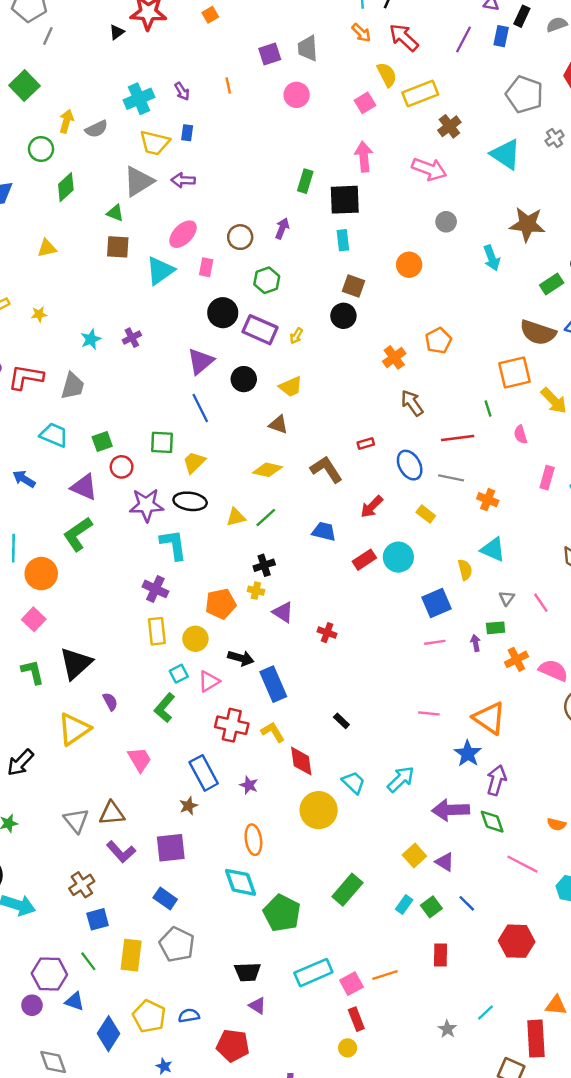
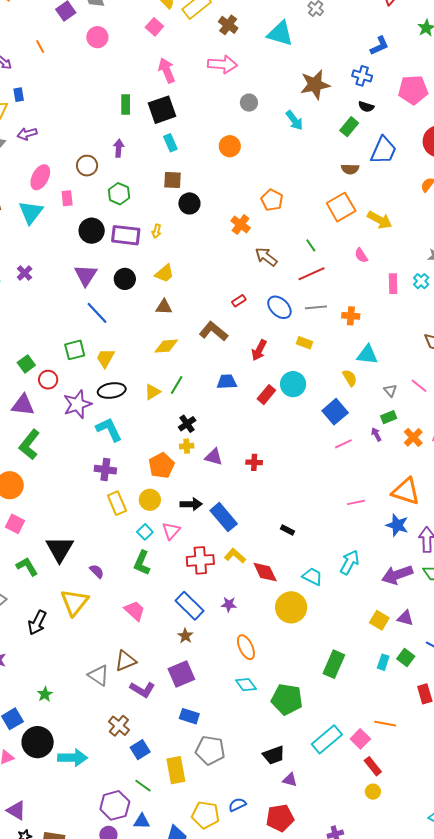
brown square: (353, 286) -> (172, 180), moved
brown semicircle: (538, 332) -> (350, 169), size x0.6
green line: (488, 409) -> (311, 245), moved
black arrow: (20, 763) -> (37, 623), moved
cyan diamond: (240, 882) -> (246, 685), size x0.7
orange line: (385, 975) -> (385, 724), turned 45

